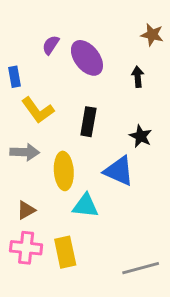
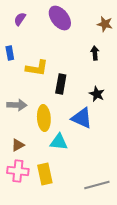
purple semicircle: (51, 45) -> (20, 19), moved
purple ellipse: (87, 58) -> (60, 18), moved
yellow L-shape: (38, 110) -> (37, 68), moved, turned -45

